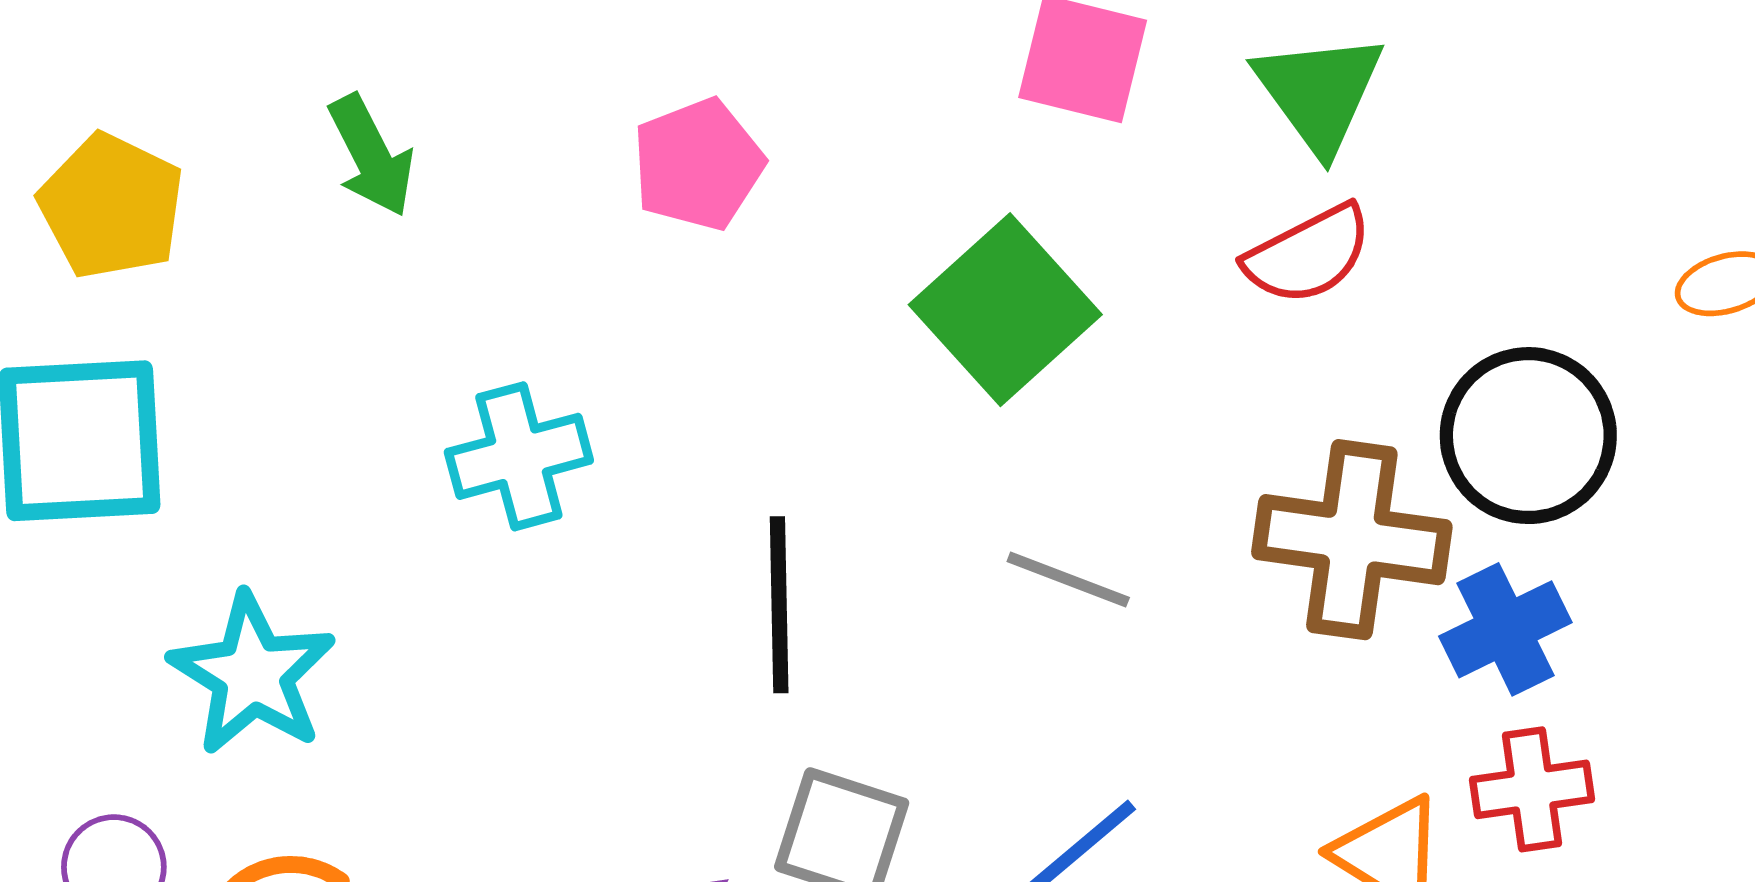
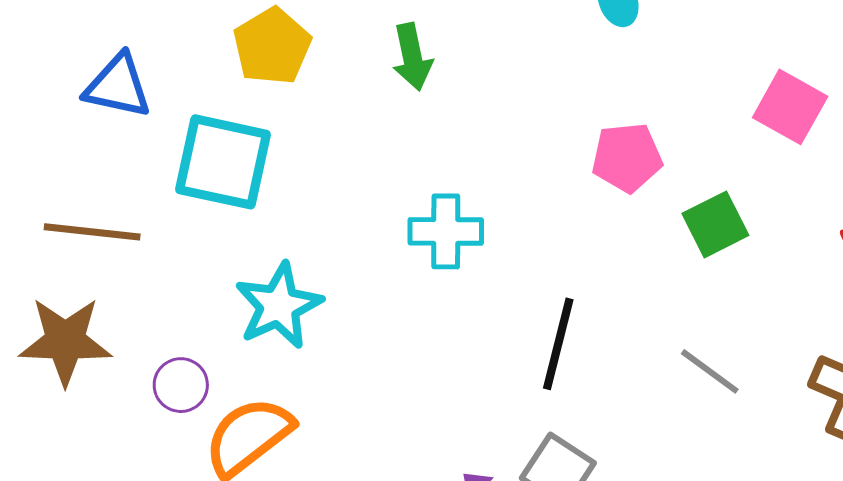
pink pentagon: (698, 164) -> (627, 157), moved
green square: (1005, 310) -> (715, 224), size x0.7

